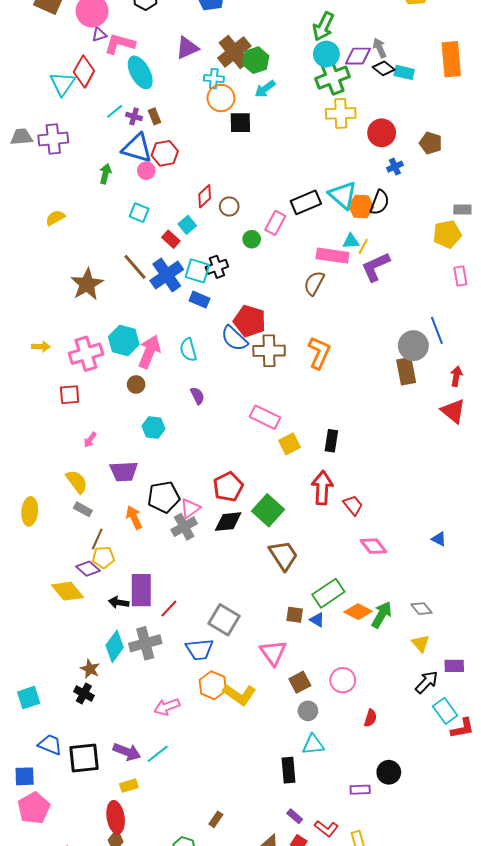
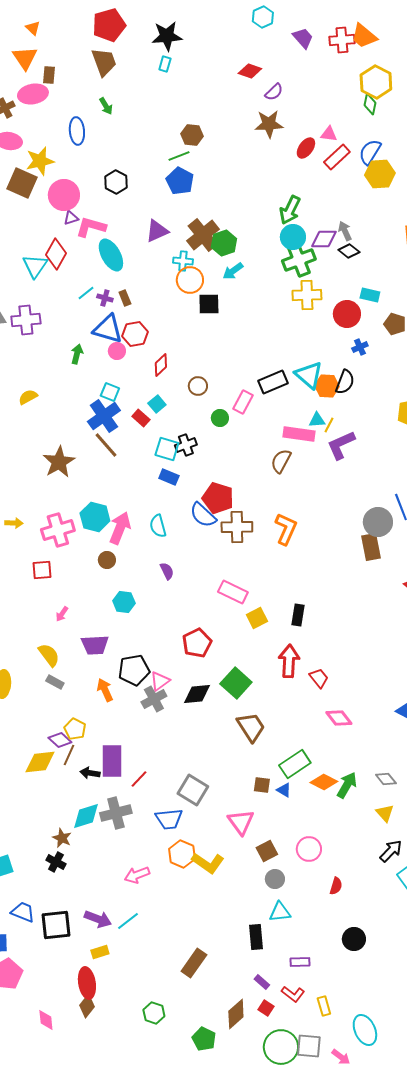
cyan rectangle: (404, 72) -> (370, 295), moved
red diamond: (205, 196) -> (161, 365), moved
blue cross: (167, 275) -> (104, 416), moved
red pentagon: (228, 487) -> (197, 643), moved
brown line: (97, 539) -> (69, 755), moved
yellow pentagon: (103, 557) -> (75, 729), turned 30
yellow diamond: (68, 591) -> (40, 762), turned -56
cyan diamond: (115, 646) -> (86, 816), turned 36
purple rectangle: (360, 790) -> (300, 962), moved
brown rectangle: (216, 819) -> (194, 963), moved, size x1.8

